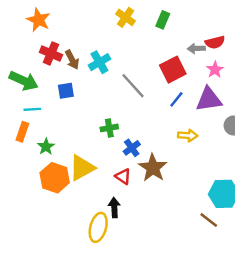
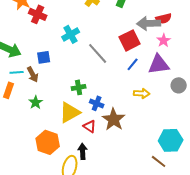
gray arrow: (196, 48) -> (149, 23), size x1.6
red cross: (51, 53) -> (38, 14), moved
brown arrow: (72, 60) -> (33, 74), moved
green star: (46, 147) -> (36, 102), moved
blue cross: (132, 148) -> (97, 103), turned -32
yellow triangle: (82, 168) -> (70, 112), moved
orange hexagon: (55, 178) -> (48, 142), moved

